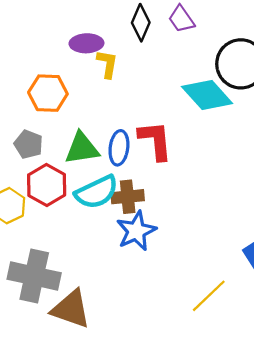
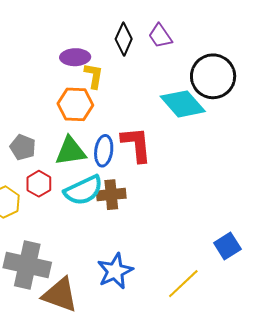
orange hexagon: (48, 93) -> (75, 104), moved
red hexagon: (47, 185) -> (39, 184), size x0.7
blue star: (136, 231) -> (115, 271), moved

